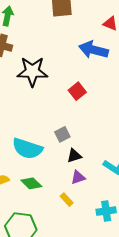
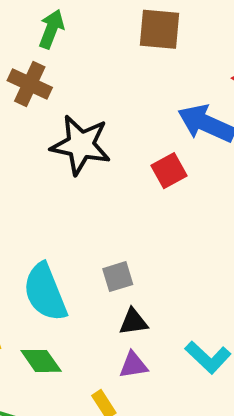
red square: (77, 91) -> (169, 171), moved
cyan semicircle: (27, 149) -> (45, 292), turned 40

